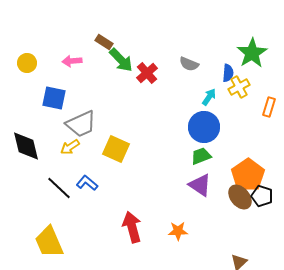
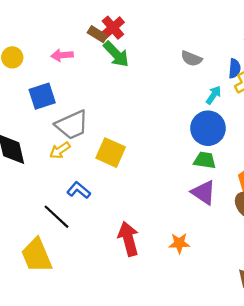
red cross: (147, 73) -> (113, 28), moved
blue square: (54, 98) -> (42, 96), turned -30
green trapezoid: (201, 156) -> (205, 160), turned 30
black line: (59, 188) -> (56, 217), moved

